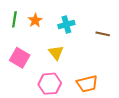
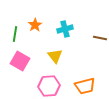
green line: (14, 19) -> (15, 34), moved

